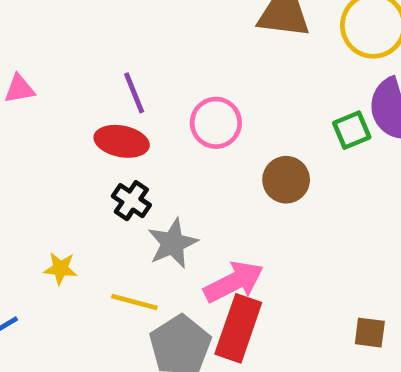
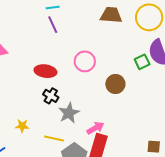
purple line: (134, 93) -> (53, 25), moved
pink arrow: (234, 282) -> (95, 128), size x0.7

